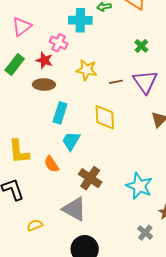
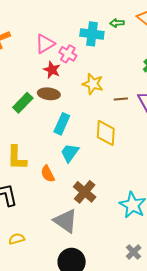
pink triangle: (22, 27) -> (45, 44), moved
green rectangle: (15, 65) -> (23, 103), moved
yellow semicircle: (35, 225) -> (17, 239), moved

